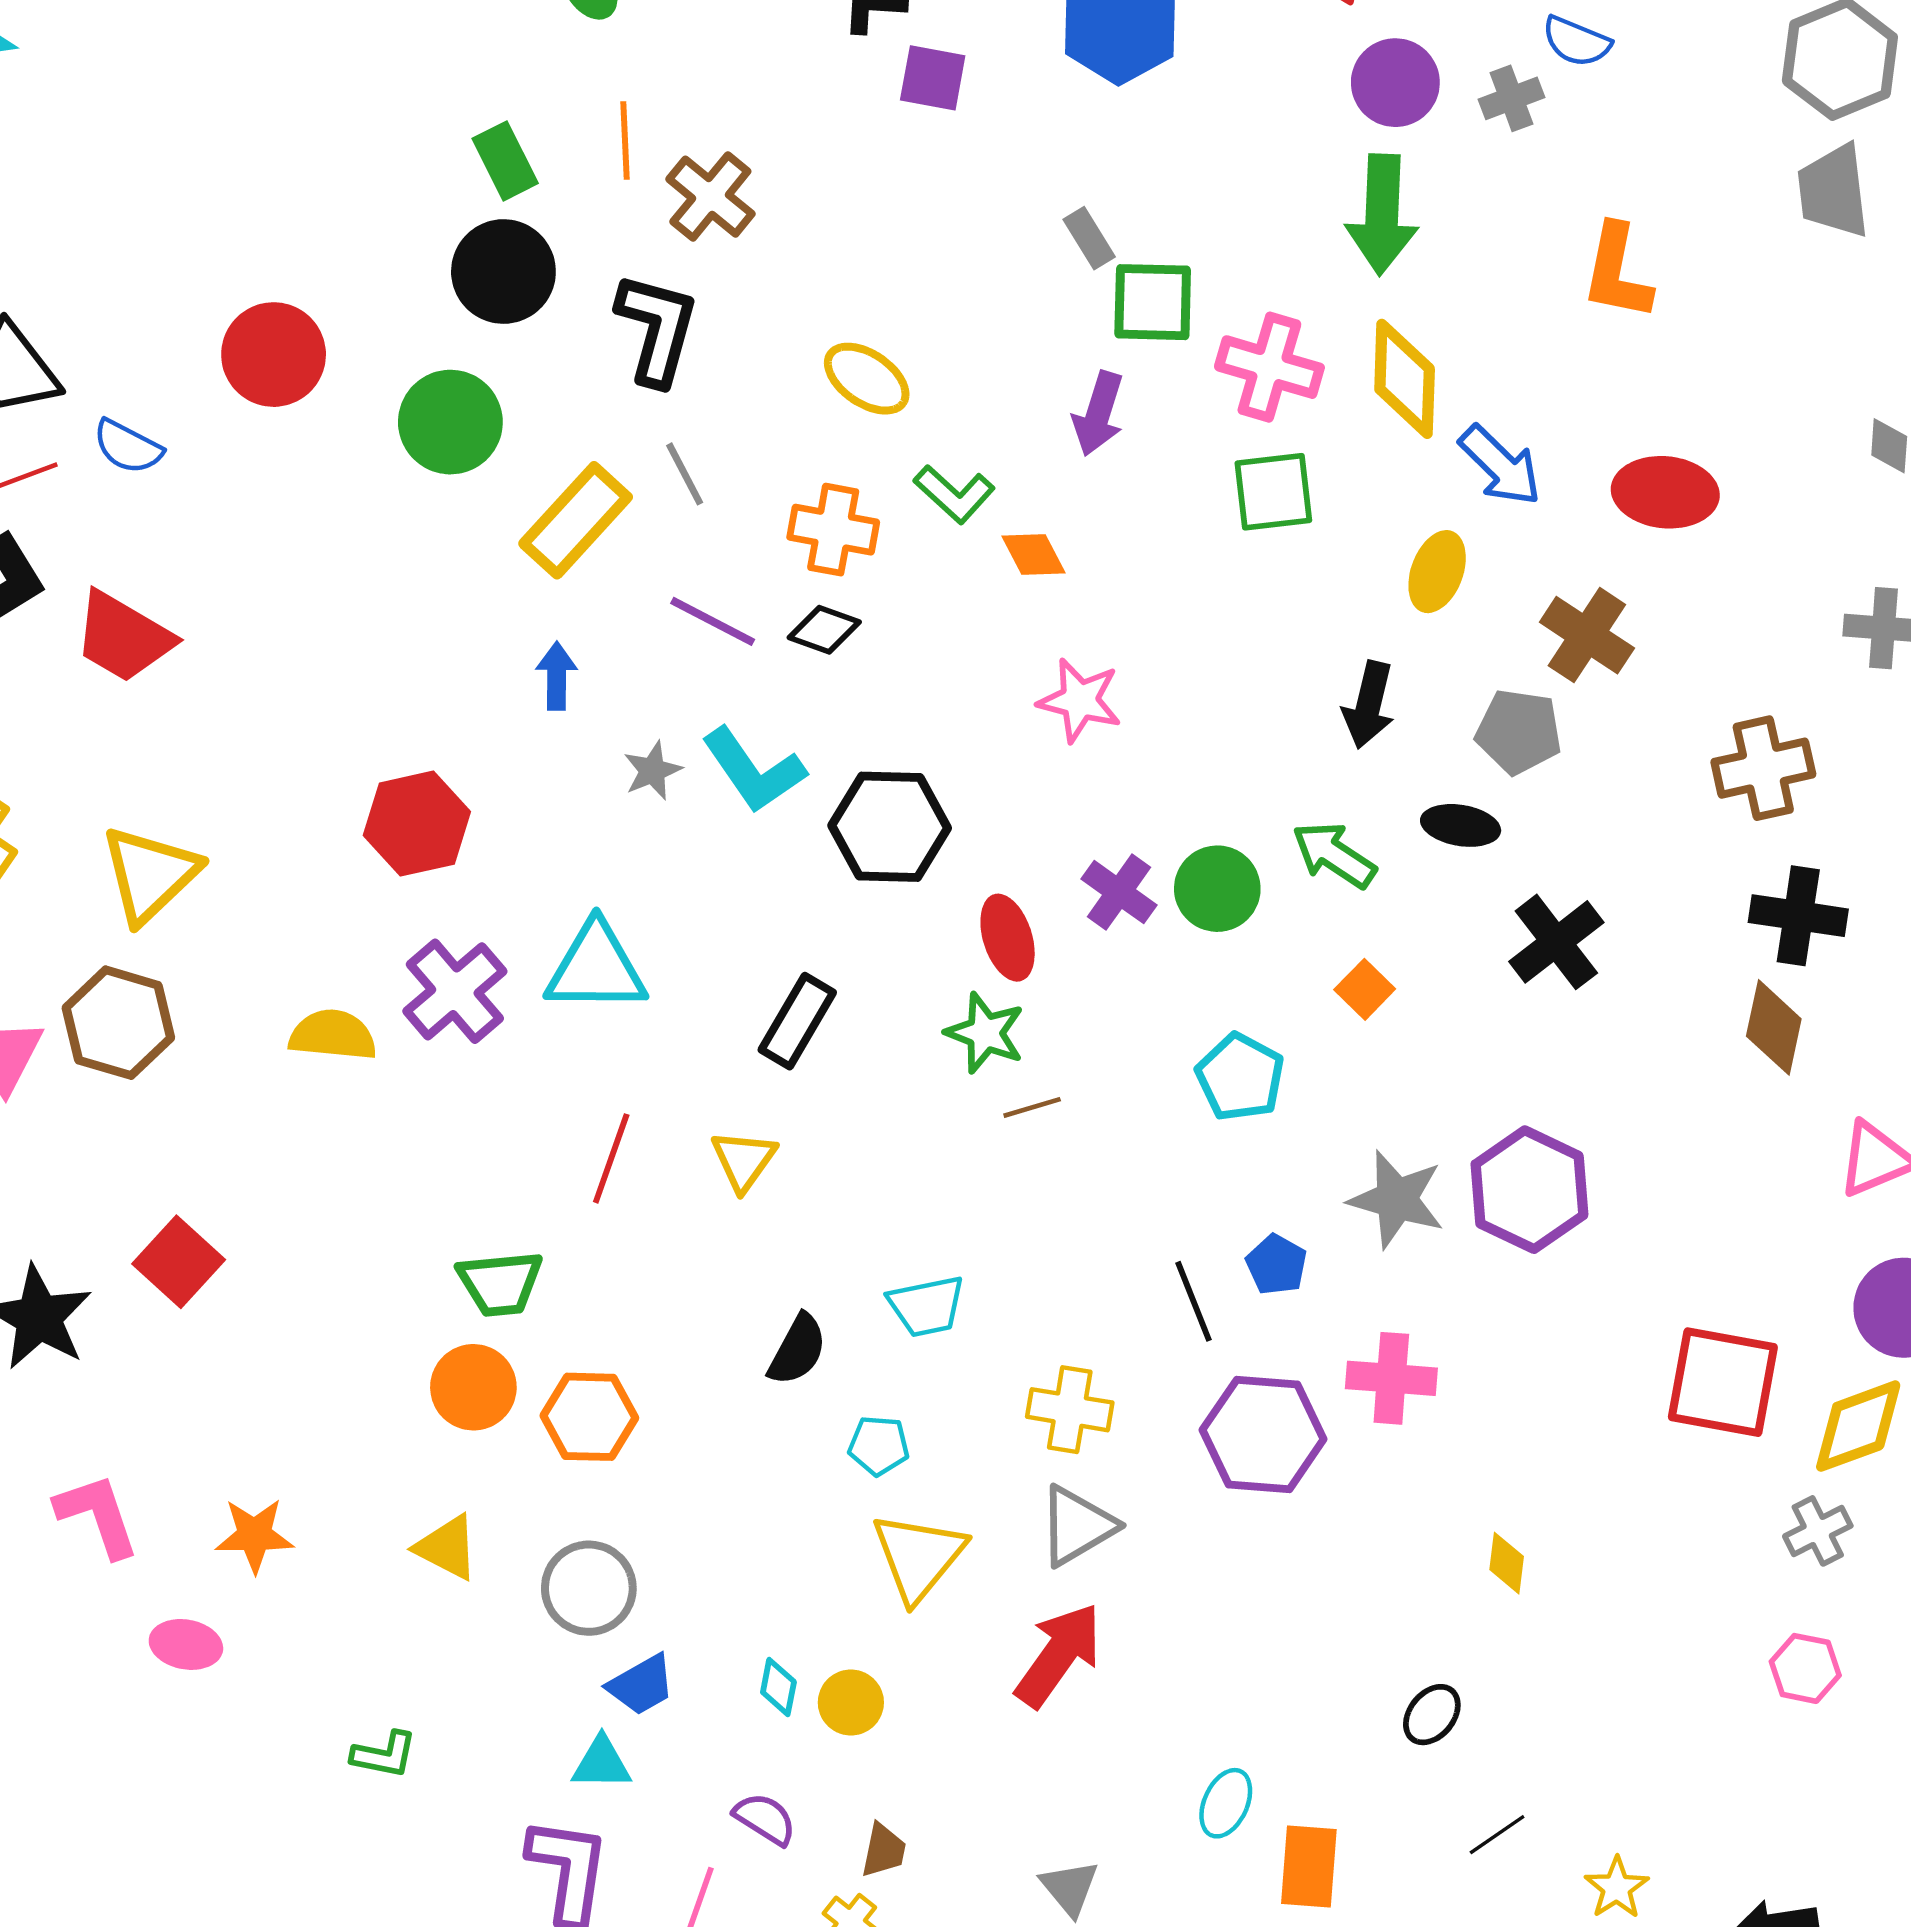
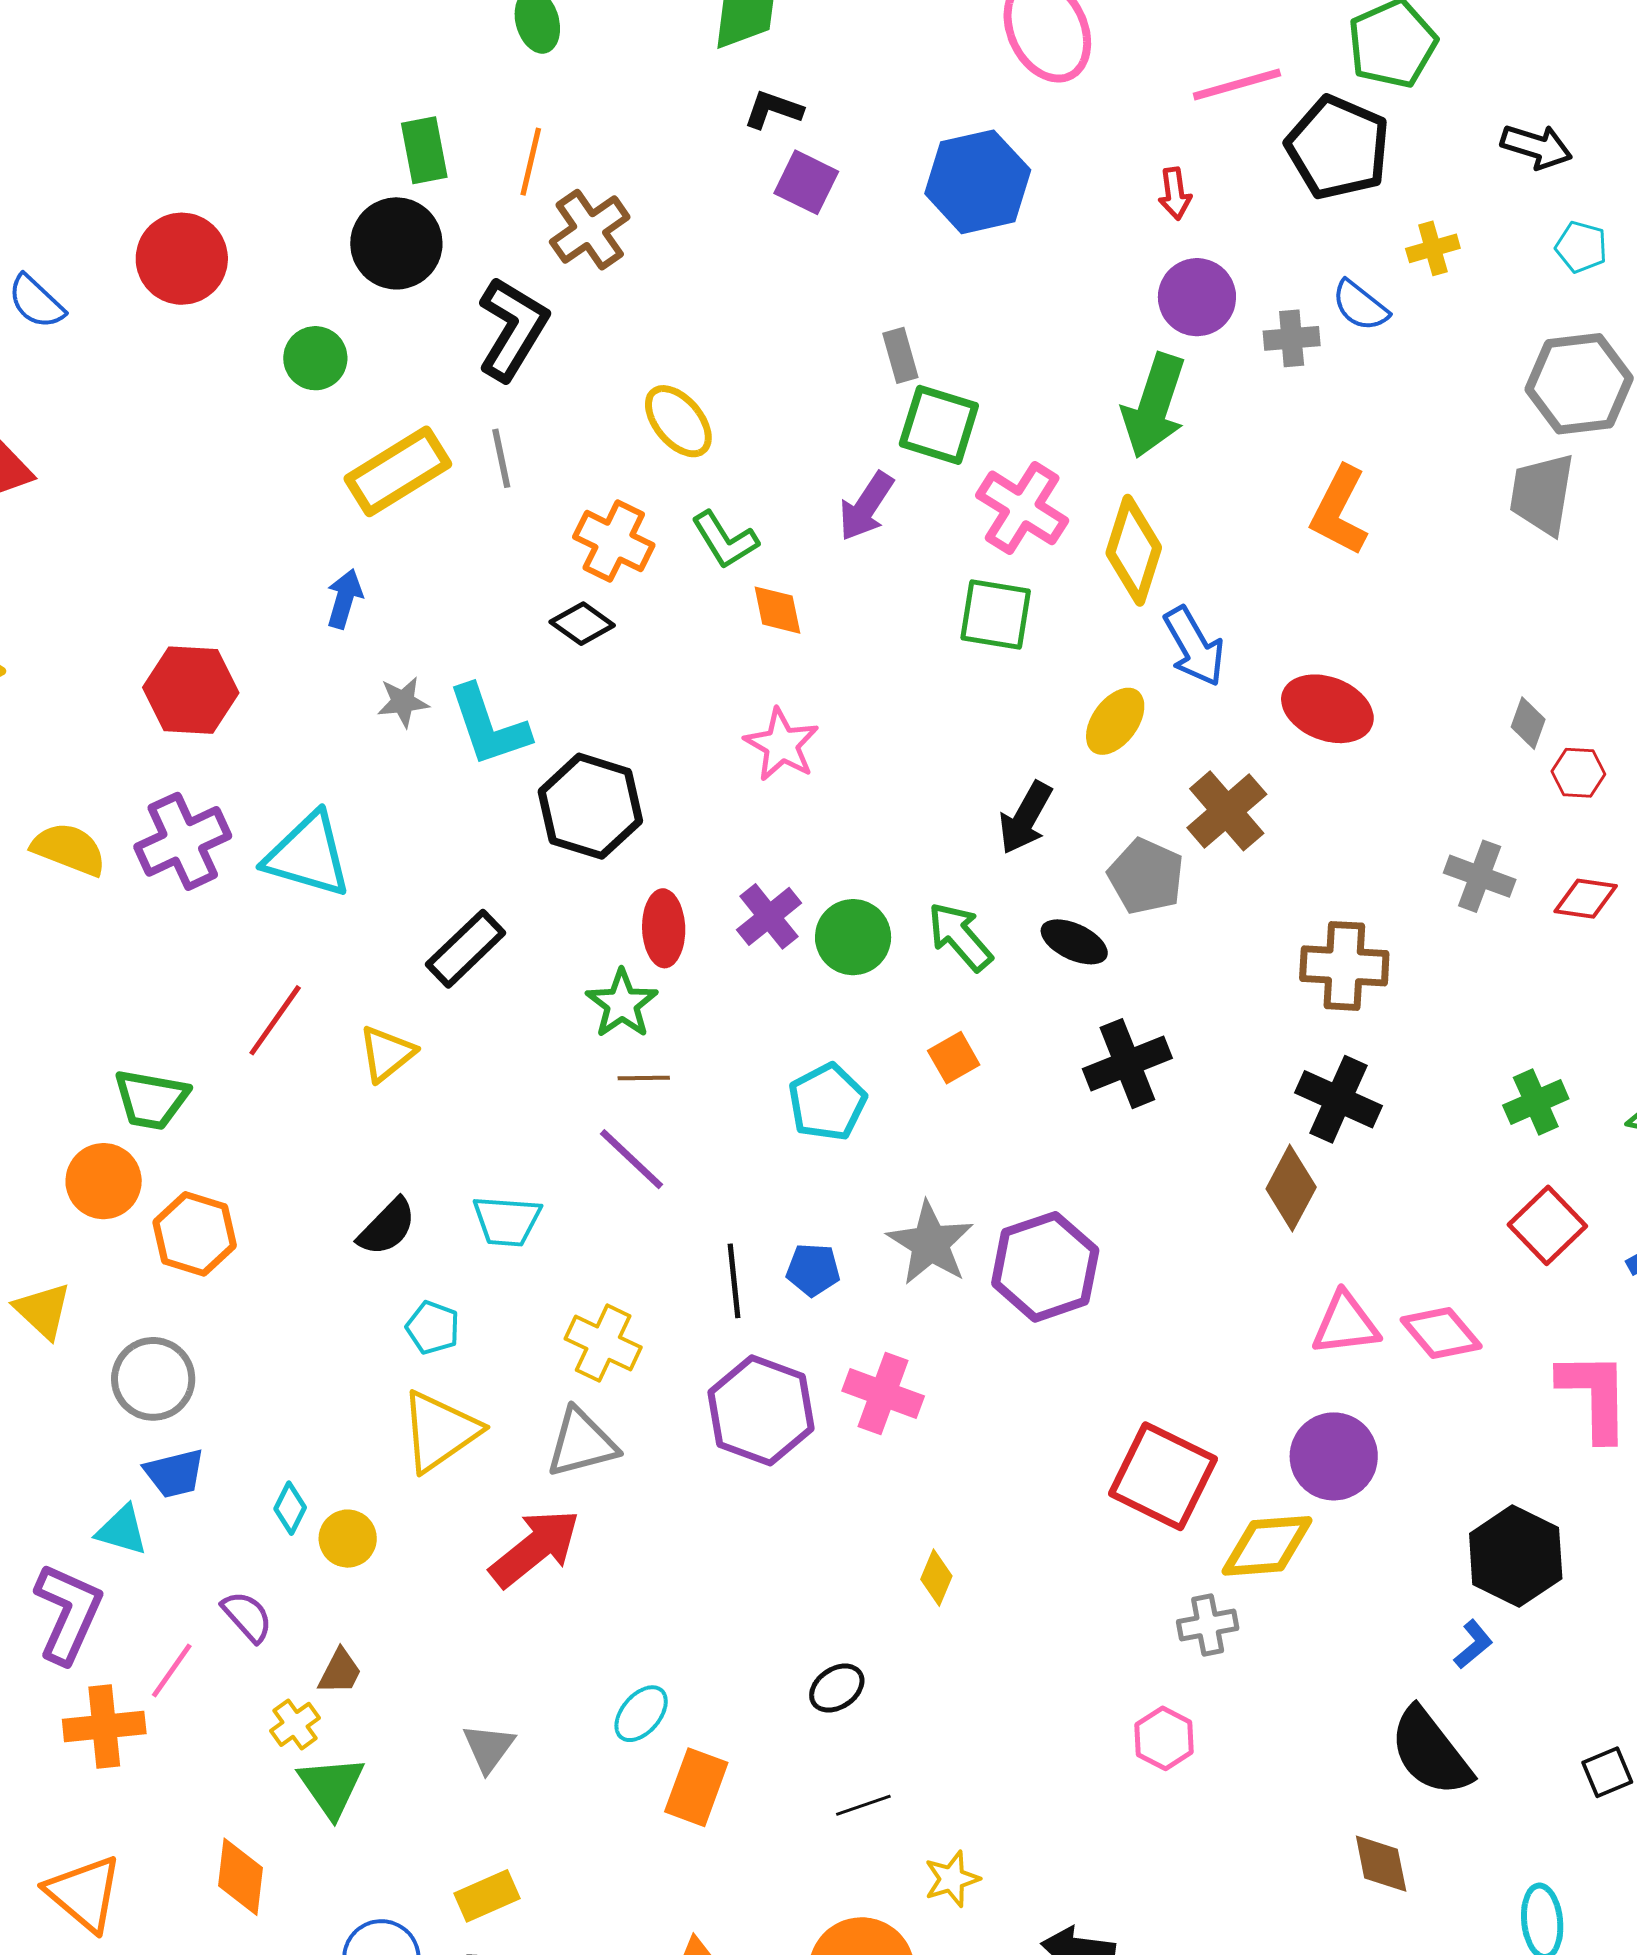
green circle: (450, 422) -> (315, 358), size x0.7
purple line: (713, 621) -> (631, 1159), moved
blue pentagon: (1276, 1265) -> (813, 1270), turned 30

